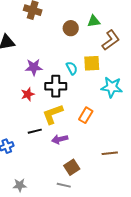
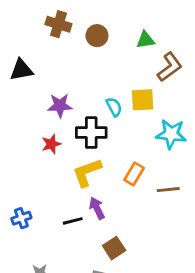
brown circle: (71, 28) -> (97, 36), moved
black line: (35, 131) -> (73, 221), moved
purple arrow: (60, 139) -> (97, 208), turned 77
brown line: (110, 153) -> (168, 190), moved

